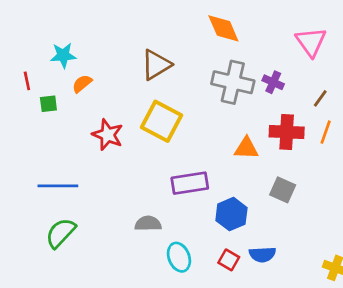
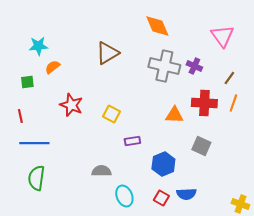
red line: (27, 81) -> (20, 116), moved
yellow square: (161, 121) -> (111, 114), moved, size x0.6
purple rectangle: (190, 183) -> (132, 141), size x0.6
green semicircle: (61, 233) -> (36, 178), turned -35

